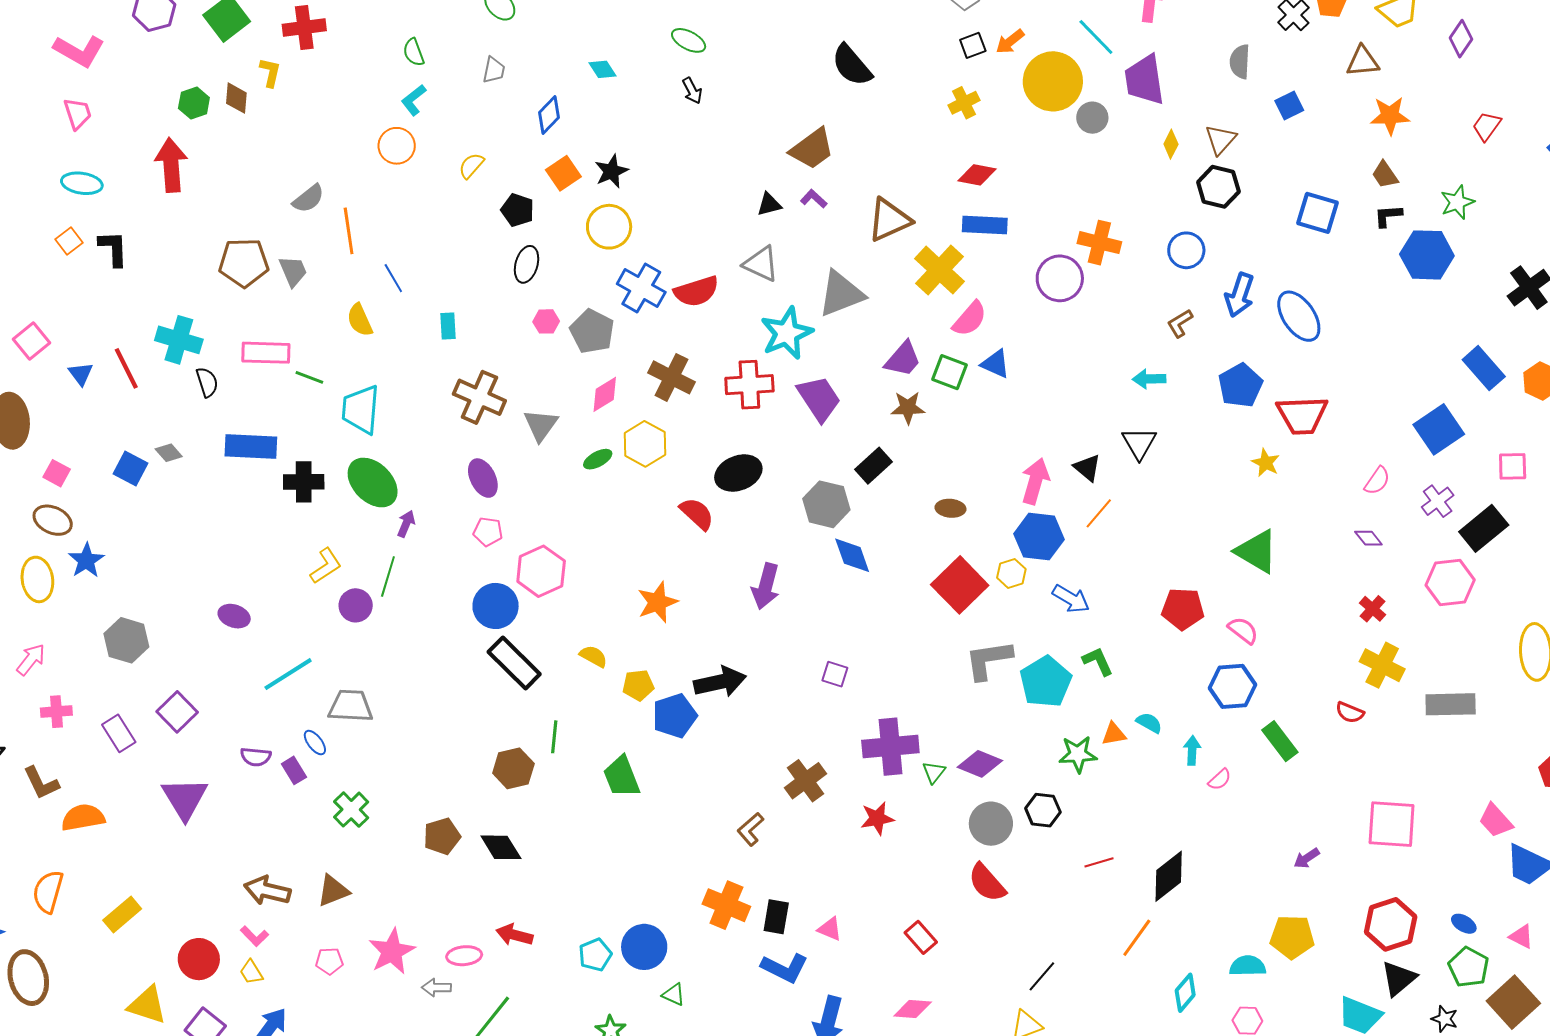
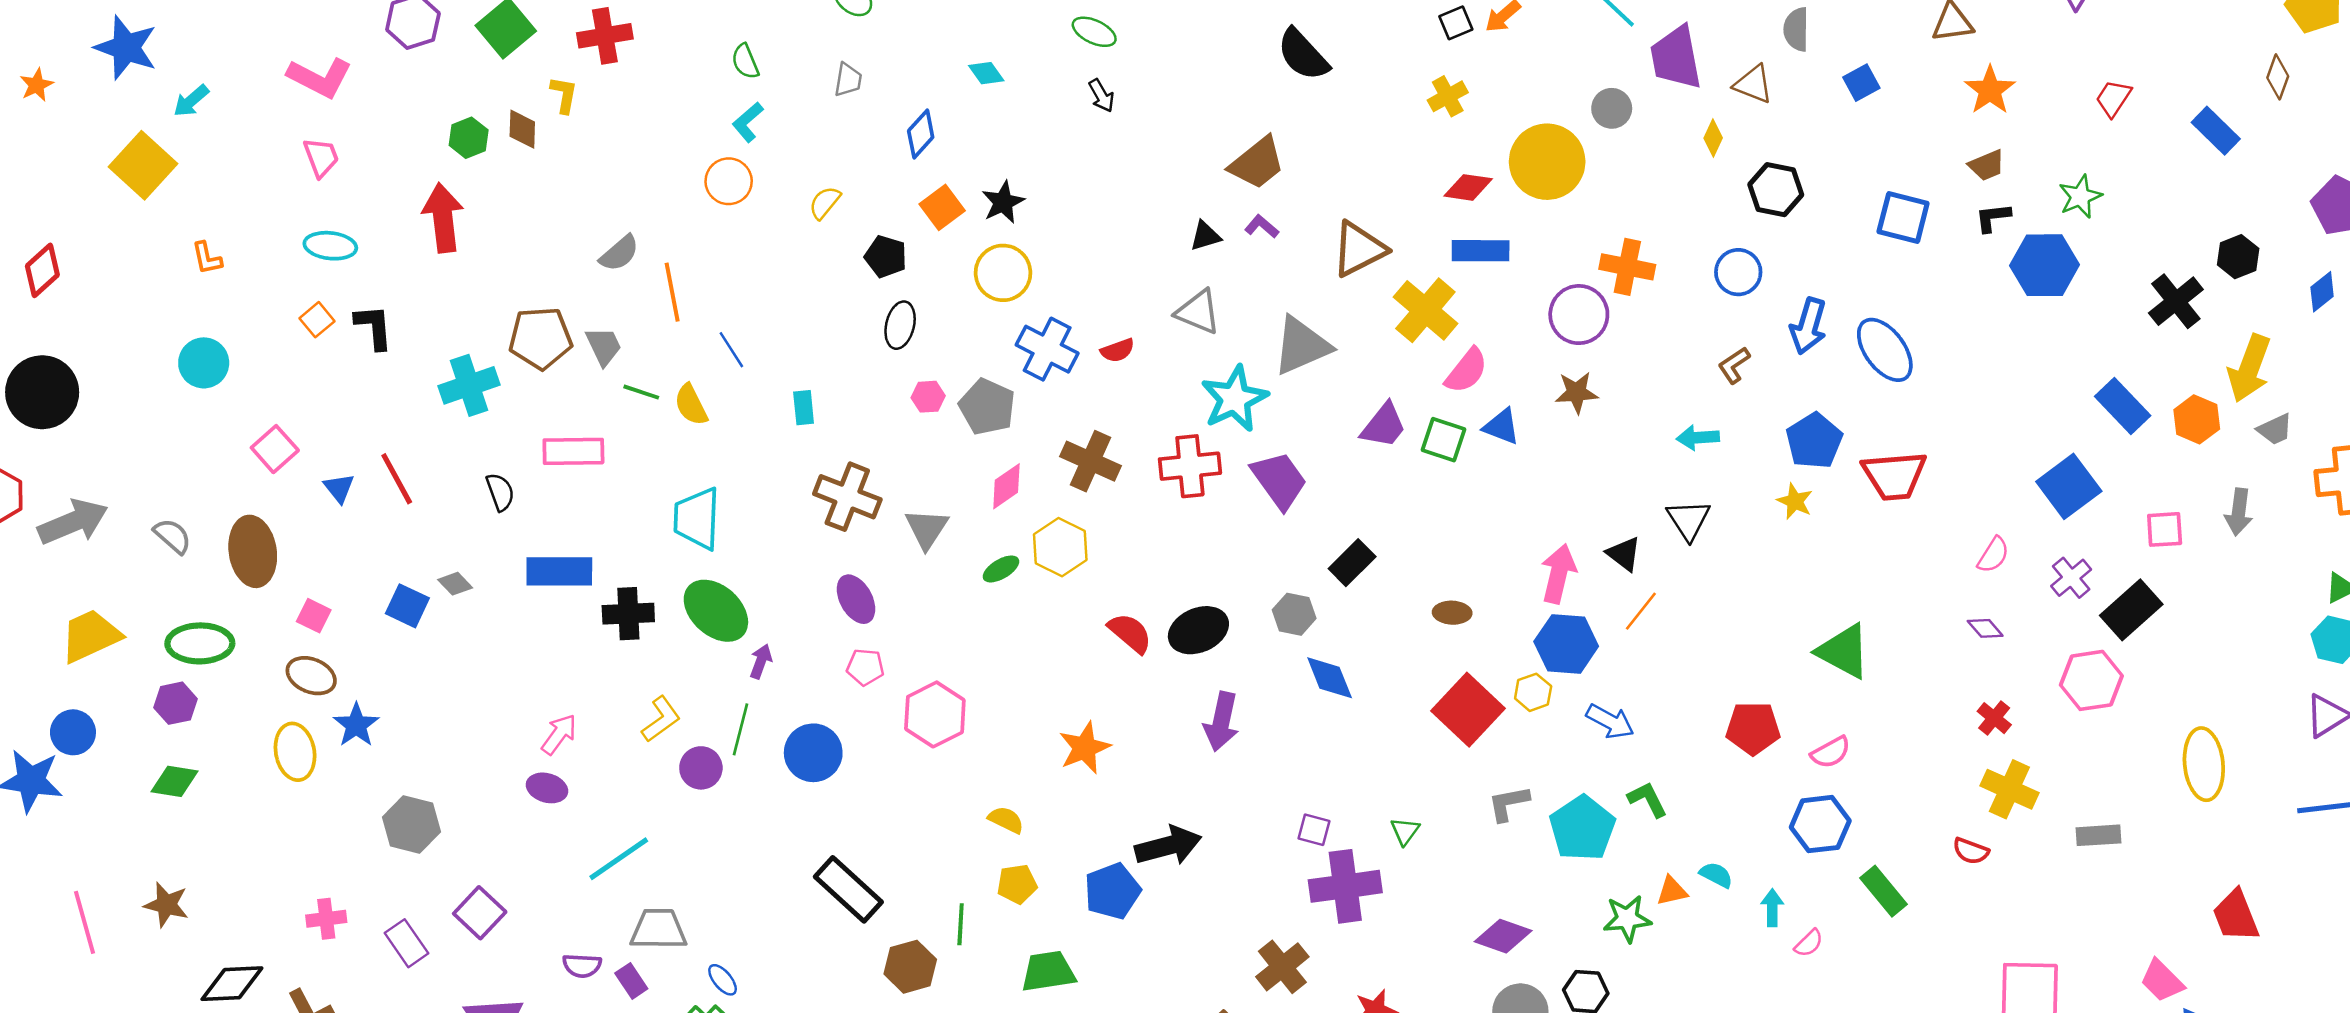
yellow circle: (1053, 81) -> (1547, 162), moved
orange star: (1390, 116) -> (1990, 90), turned -30
brown triangle: (1220, 139) -> (1753, 84), moved, turned -48
brown trapezoid: (1385, 175) -> (1987, 165), turned -76
red semicircle: (696, 291) -> (1118, 350), size x0.6
cyan cross: (179, 340) -> (469, 385), moved, turned -33
green line: (309, 377) -> (641, 392), moved
brown star: (908, 408) -> (1577, 393), moved
yellow star: (1266, 463) -> (1795, 501), moved
black ellipse: (738, 473) -> (1198, 630), moved
gray hexagon: (826, 504) -> (1294, 614), size x0.7
blue circle: (496, 606) -> (813, 753), moved
pink semicircle: (1243, 630) -> (1831, 752), turned 116
pink arrow: (31, 659) -> (559, 734), moved
gray L-shape: (988, 660) -> (1509, 803), size x0.7
black rectangle: (514, 663) -> (848, 889), moved
yellow pentagon: (638, 685) -> (1017, 884), moved
gray rectangle: (1451, 704) -> (2098, 835), size x0.7
gray trapezoid: (351, 706) -> (658, 929), moved
blue ellipse: (315, 743) -> (723, 980), moved
purple cross: (890, 747) -> (1345, 886), moved
green triangle: (934, 772) -> (1405, 831), moved
green trapezoid: (622, 777) -> (1048, 971), turned 105

